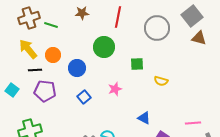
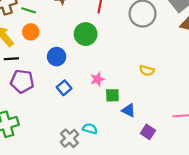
orange circle: (53, 55) -> (31, 32), moved
green square: (137, 64) -> (112, 95), moved

